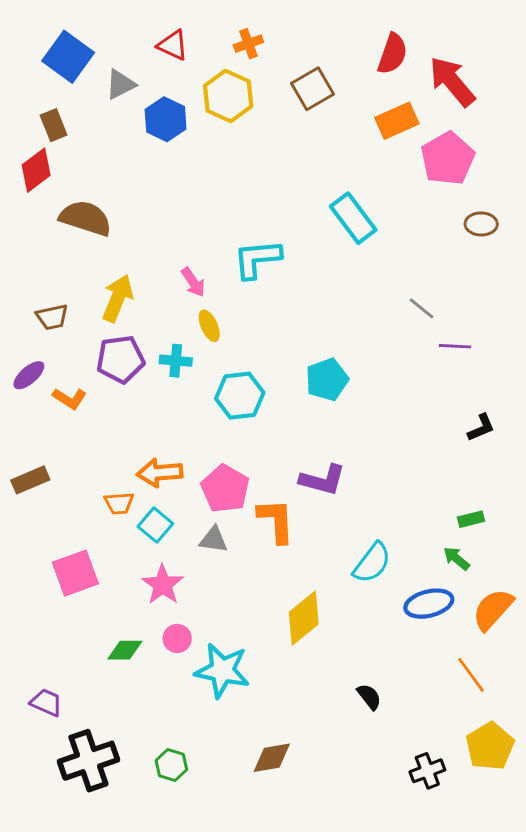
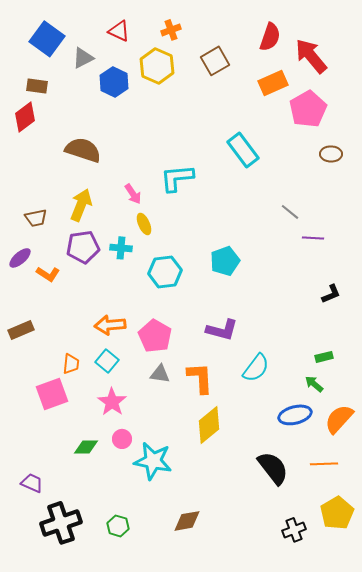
brown rectangle: (54, 125) -> (37, 86), turned -60
brown semicircle: (86, 218) -> (83, 150), moved
orange trapezoid: (119, 503) -> (71, 364), moved, turned -80
orange L-shape: (276, 521) -> (200, 378), moved
gray triangle: (214, 540) -> (160, 374), moved
cyan semicircle: (372, 563) -> (256, 368), moved
orange line: (471, 675) -> (324, 464), turned -56
black semicircle: (369, 697) -> (273, 468), moved, size x1.8

